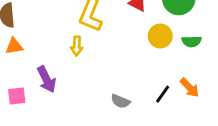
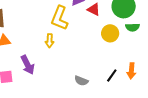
green semicircle: (192, 41) -> (132, 27), moved
orange arrow: (190, 88) -> (131, 71), turned 49

